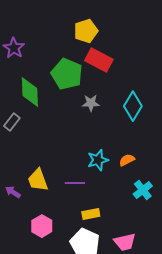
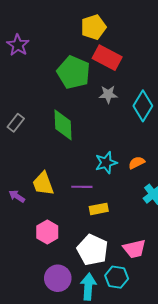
green diamond: (30, 92) -> (63, 125), moved
gray star: (91, 103) -> (108, 94), moved
yellow rectangle: (91, 214) -> (99, 209), moved

